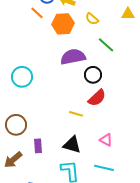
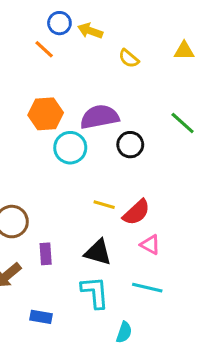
orange hexagon: (63, 24) -> (46, 114), moved
green line: (106, 45) -> (183, 123), moved
cyan circle: (22, 77) -> (70, 148), moved
red semicircle: (97, 98) -> (136, 212), moved

